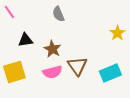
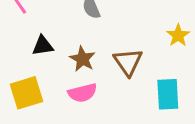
brown triangle: (77, 66) -> (128, 62), moved
cyan rectangle: (110, 73) -> (168, 94), turned -70

